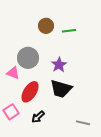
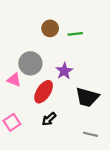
black trapezoid: (61, 89) -> (87, 97), moved
red ellipse: (30, 92) -> (44, 92), moved
black arrow: (38, 117) -> (49, 119), moved

